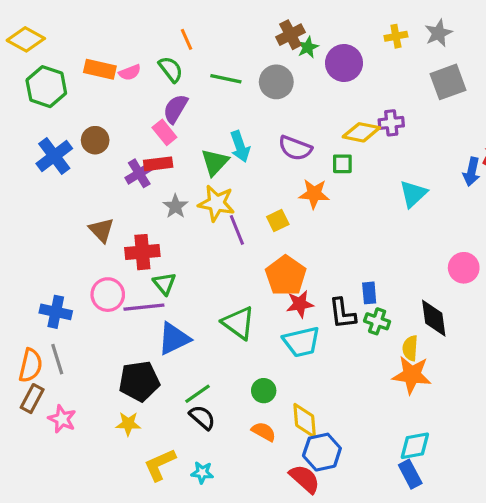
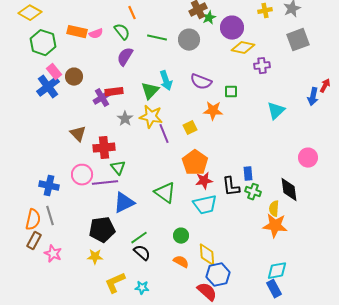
pink rectangle: (164, 132) -> (54, 72), moved
yellow diamond: (361, 132) -> (243, 48), moved

